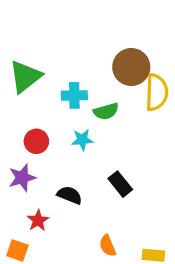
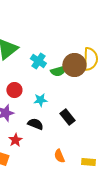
brown circle: (131, 67) -> (74, 65), moved
cyan cross: (74, 95) -> (38, 61), turned 35
cyan star: (82, 140) -> (40, 100), moved

